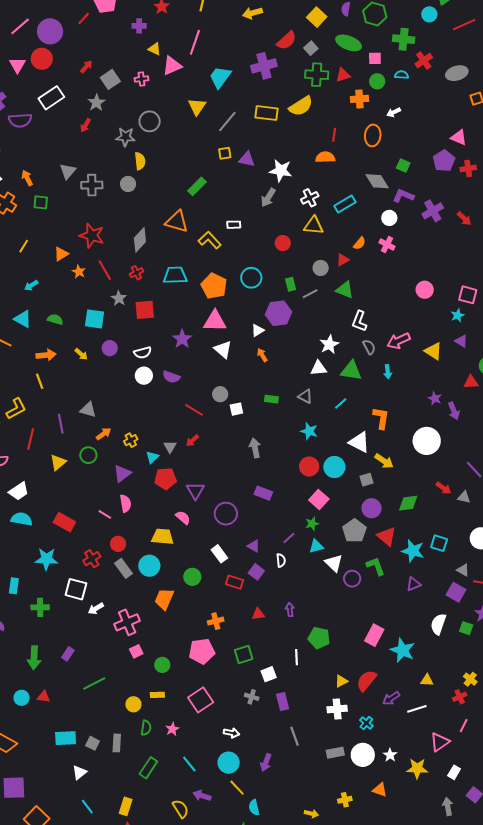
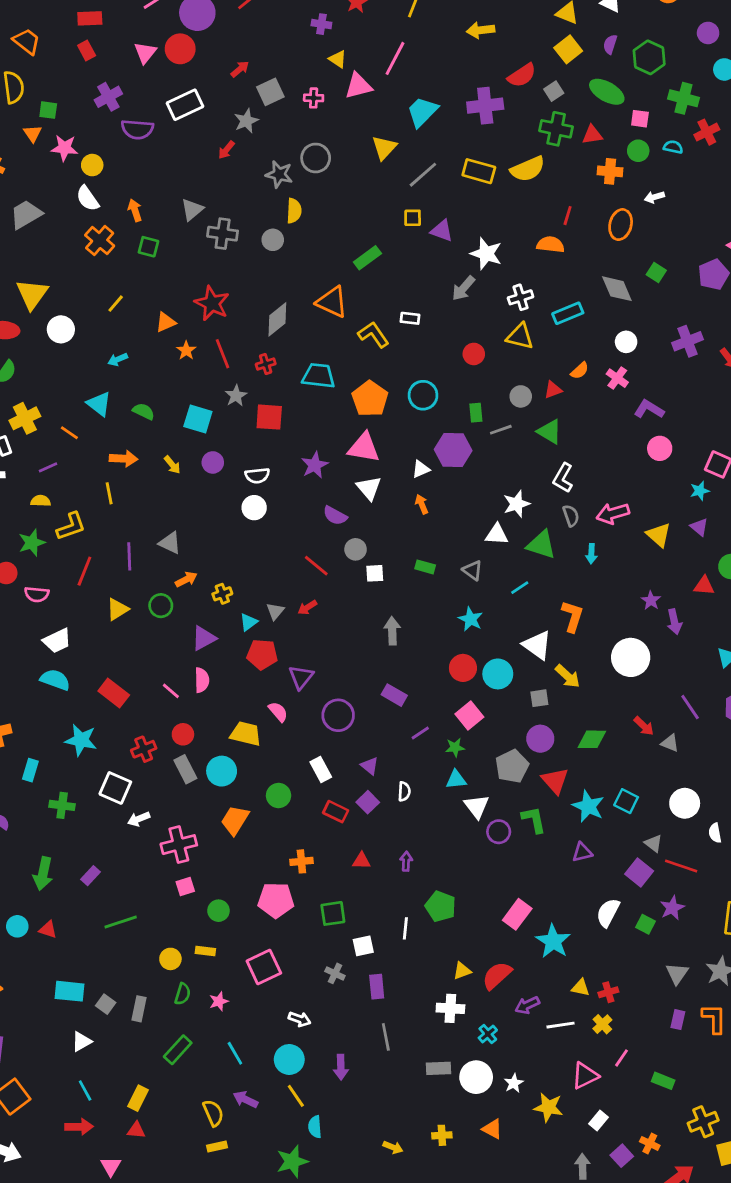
purple L-shape: (403, 196) -> (649, 409), moved
purple semicircle: (171, 377) -> (335, 516), moved
purple line: (289, 538) -> (420, 733), moved
yellow cross: (470, 679) -> (602, 1024), moved
red cross: (460, 697) -> (608, 992), moved
purple arrow: (266, 762) -> (341, 1067), turned -30

